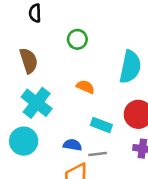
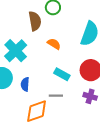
brown semicircle: (29, 61) -> (35, 21), moved
blue semicircle: (72, 145) -> (25, 84), moved, turned -104

